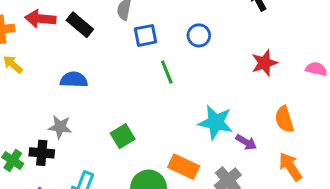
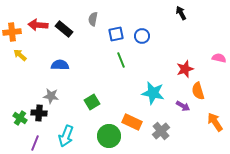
blue square: (145, 35) -> (116, 34), moved
red star: (264, 63) -> (185, 69), moved
purple arrow: (246, 142) -> (183, 106), moved
orange arrow: (290, 167) -> (215, 122), moved

